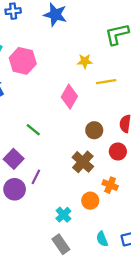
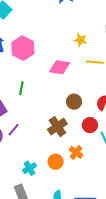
pink hexagon: (23, 61) -> (23, 48), moved
pink diamond: (69, 97) -> (60, 67), turned 55
green line: (33, 130) -> (21, 88), turned 48

